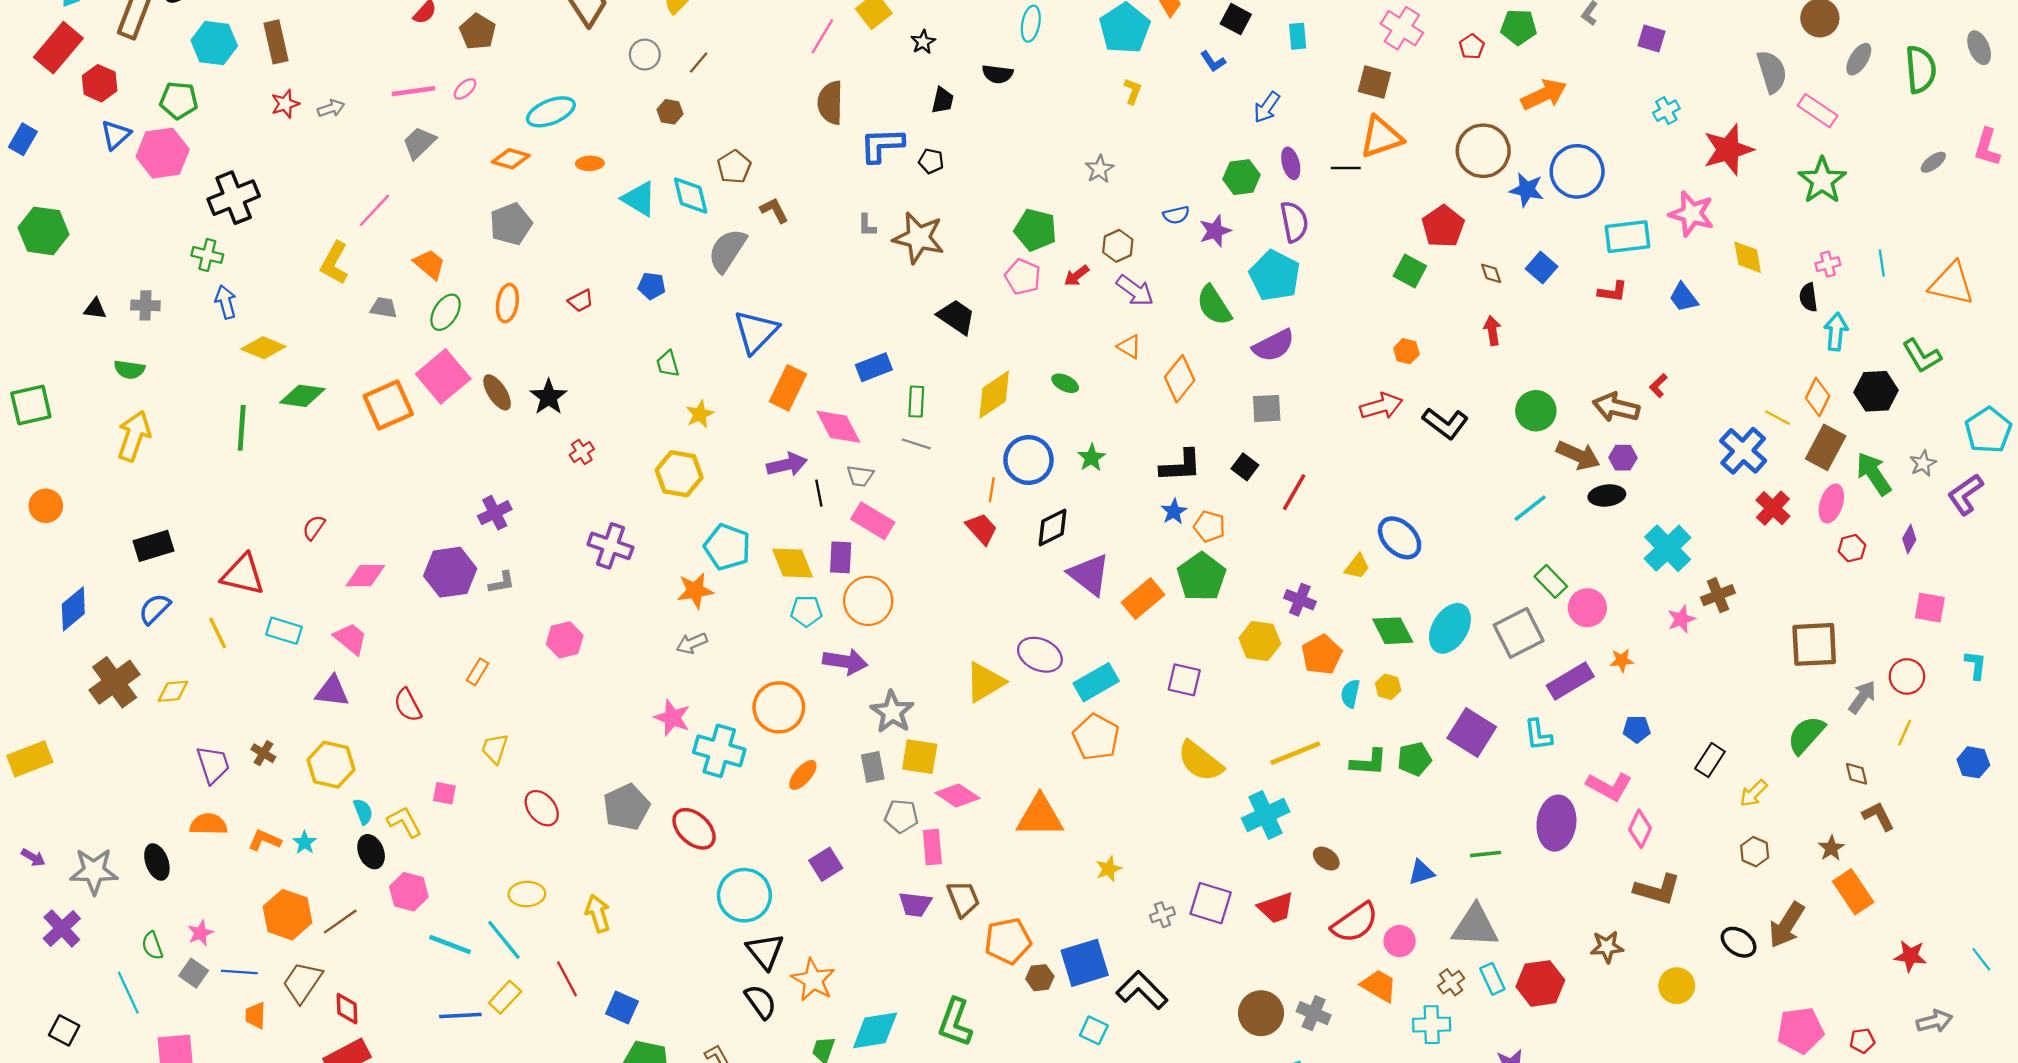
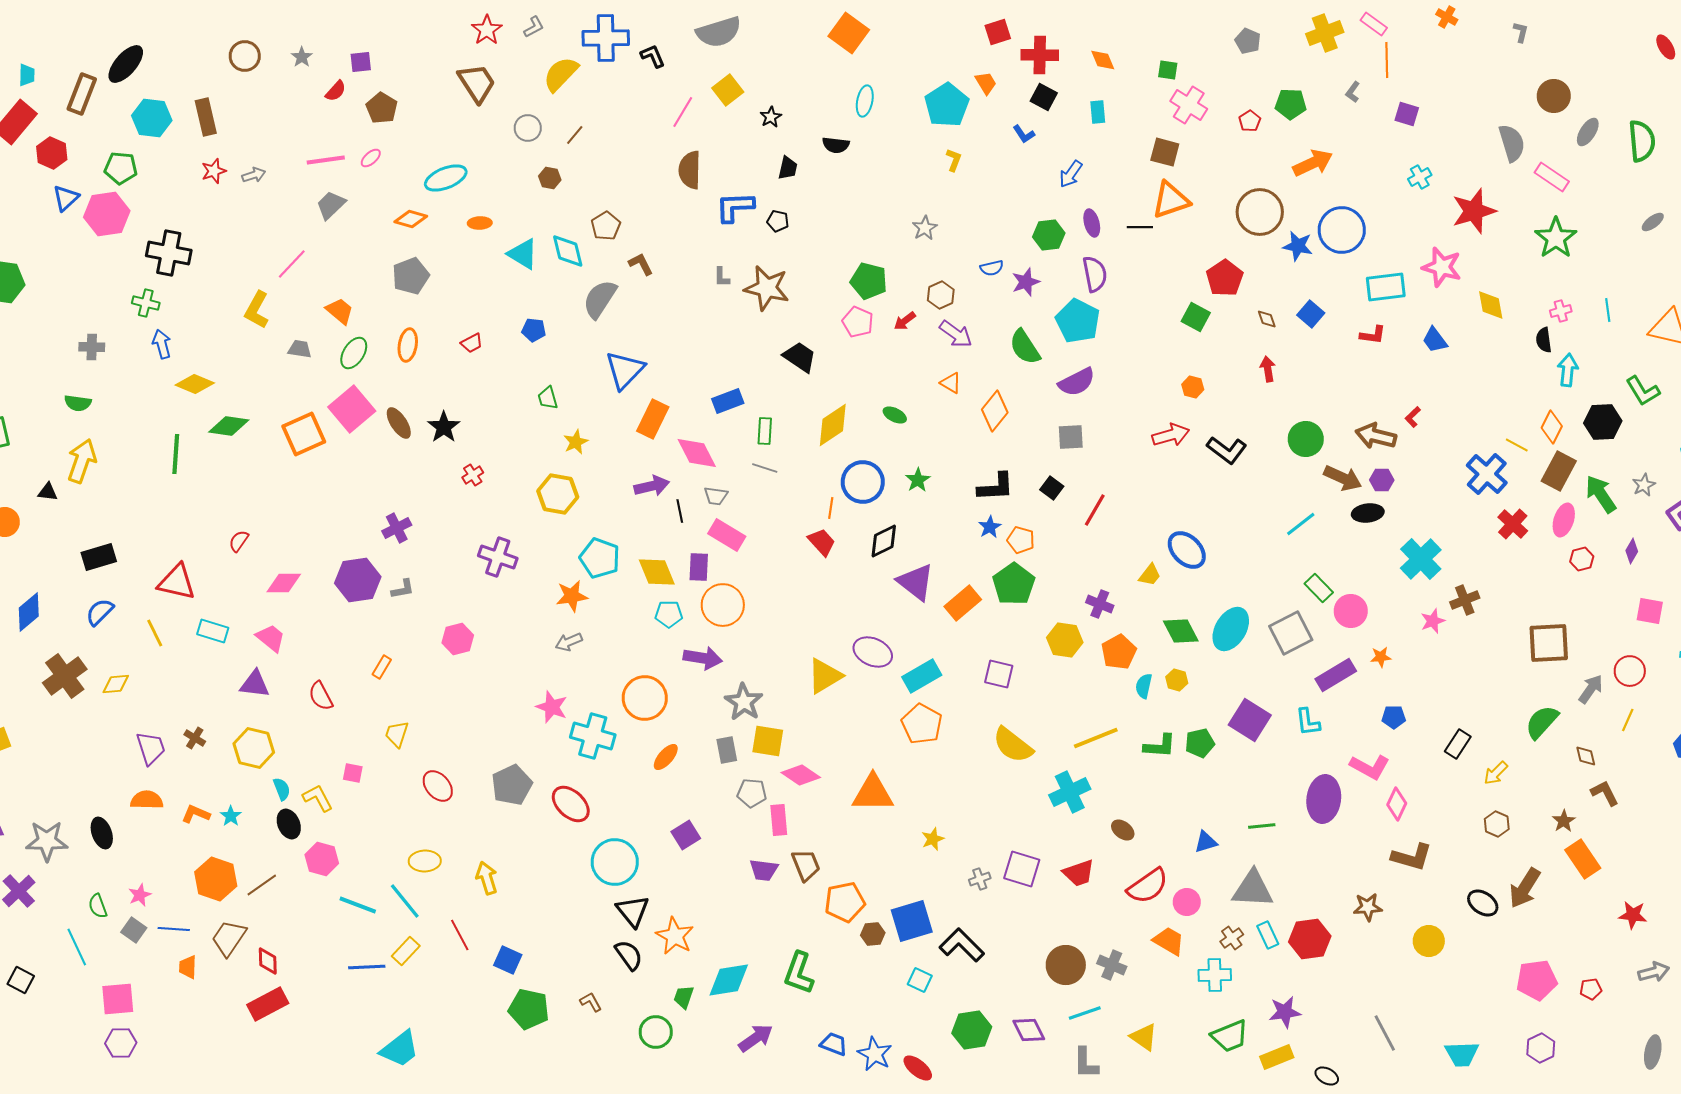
black cross: (234, 198) -> (169, 253), turned 33
black triangle: (95, 309) -> (48, 492), moved

